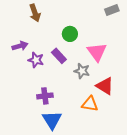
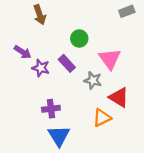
purple arrow: (20, 46) -> (23, 52), turned 49
orange triangle: (90, 104) -> (102, 118), turned -36

